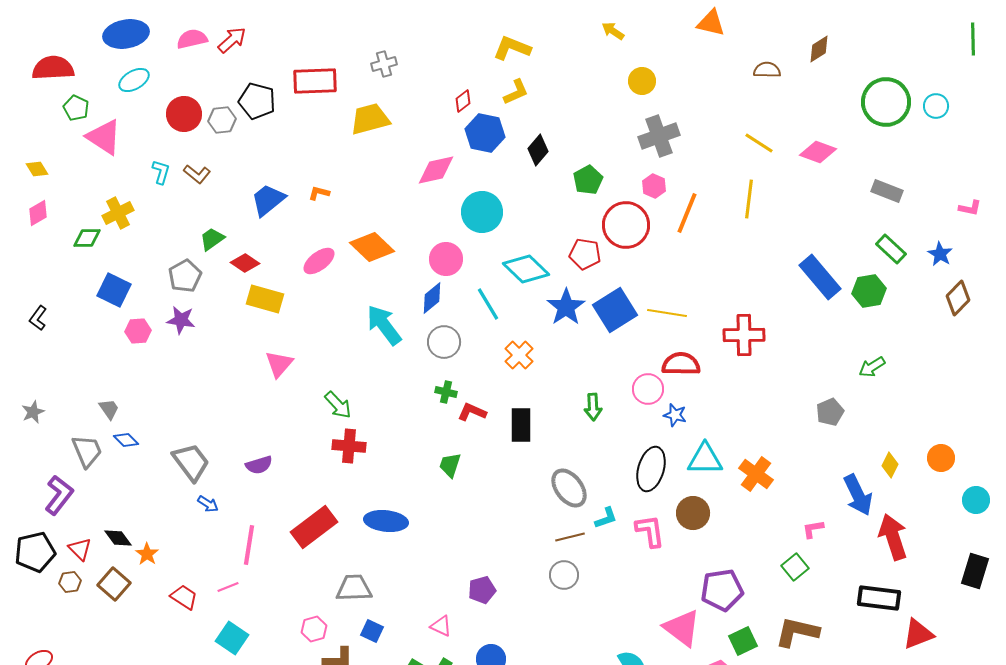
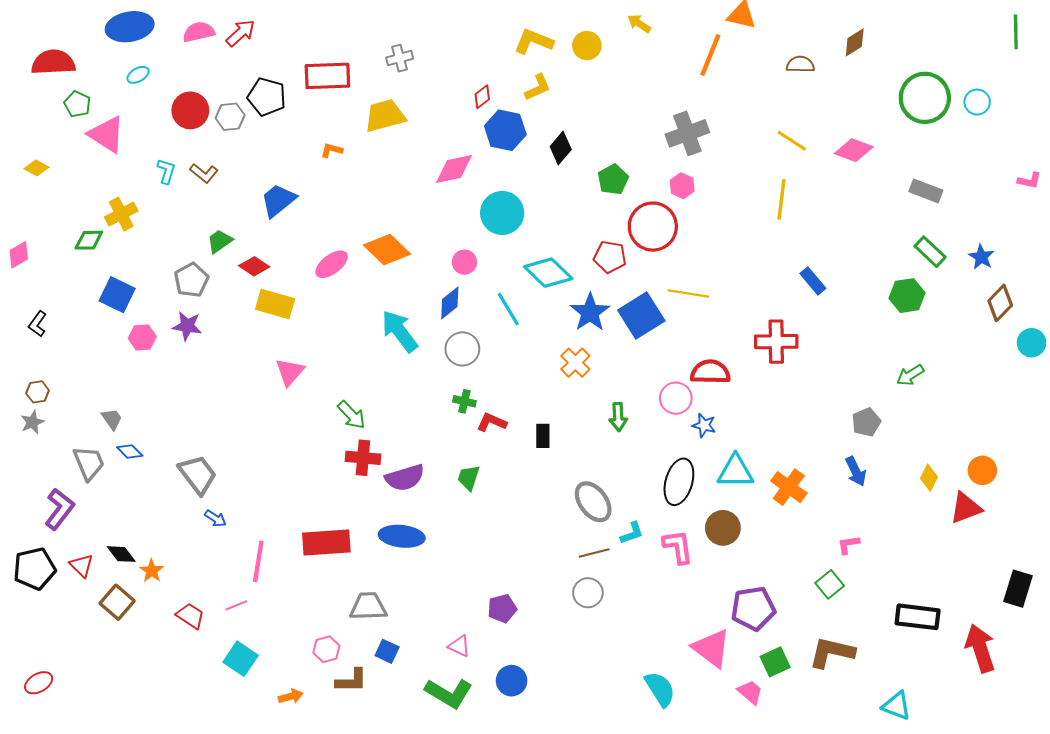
cyan ellipse: (134, 80) -> (138, 75), size x0.7
yellow circle: (642, 81) -> (587, 46), moved
yellow diamond: (37, 169) -> (37, 168), turned -30
orange L-shape: (319, 193) -> (332, 150), moved
pink L-shape: (970, 208) -> (1029, 181), moved
pink diamond: (38, 213) -> (19, 255), moved
orange line: (687, 213) -> (710, 55), moved
pink circle: (446, 259) -> (464, 262), size x0.7
blue rectangle: (820, 277) -> (813, 281), moved, size x0.6
yellow line: (667, 313) -> (688, 294), moved
orange cross: (519, 355) -> (575, 363), moved
black rectangle: (521, 425) -> (543, 436), size x0.7
purple semicircle: (259, 465) -> (405, 478), moved, size x1.4
blue arrow: (858, 495) -> (856, 471), moved, size x0.7
cyan circle: (976, 500) -> (1032, 343), moved
red rectangle: (314, 527) -> (326, 543), turned 33
red arrow: (893, 537) -> (980, 648), moved
brown hexagon: (70, 582) -> (38, 392), moved
red triangle: (918, 634) -> (966, 508), moved

